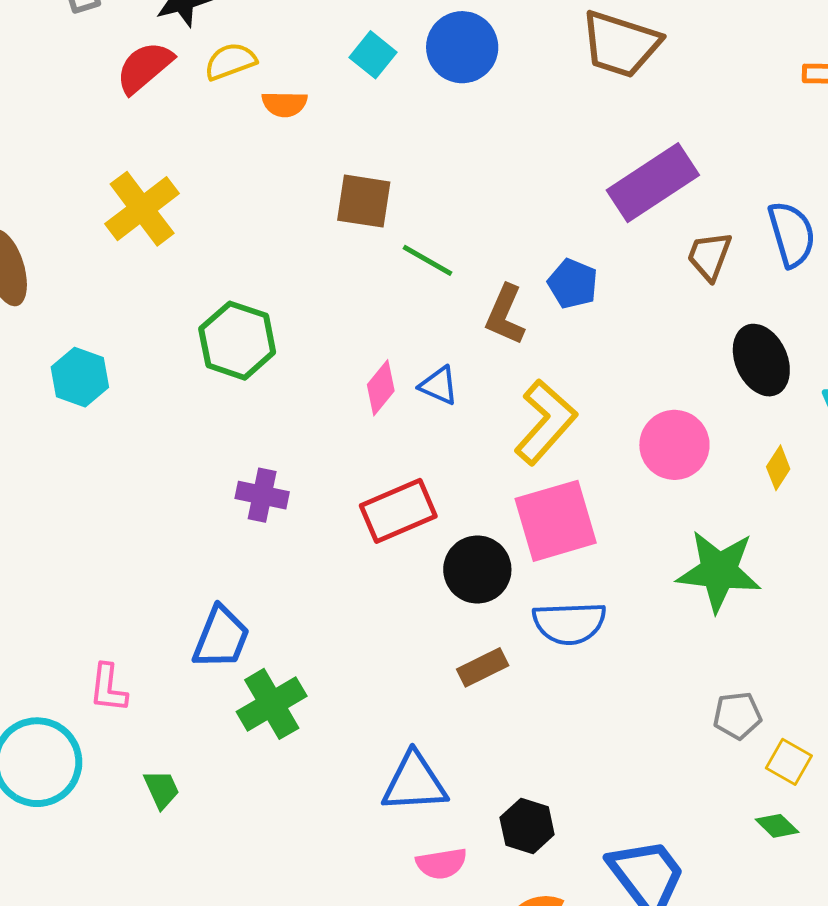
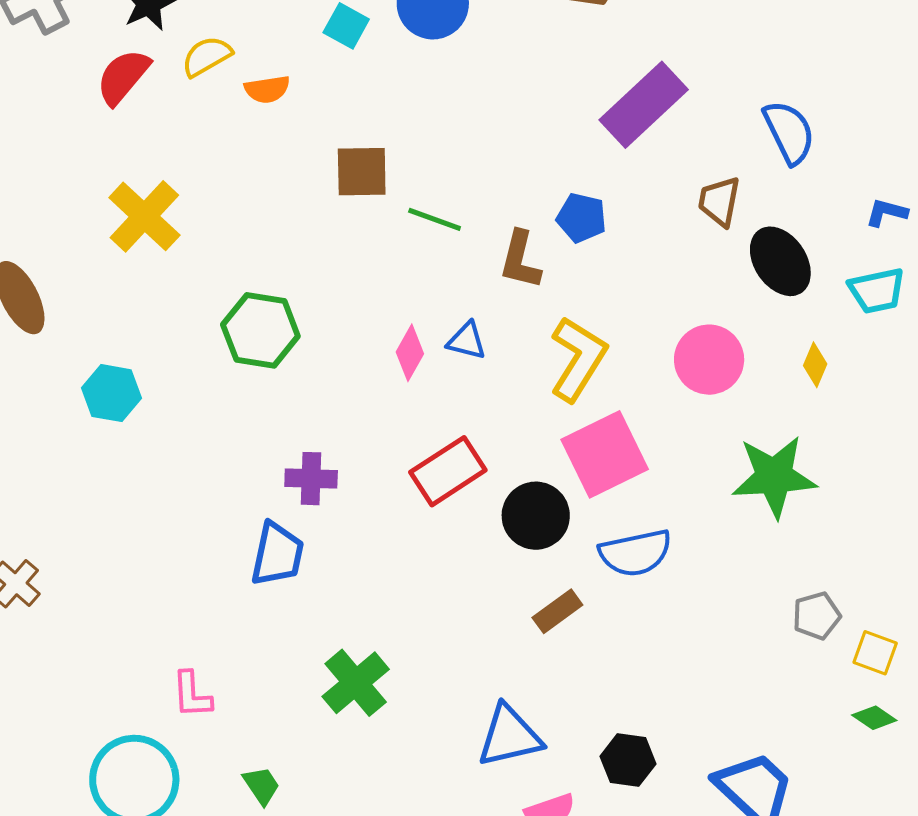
brown trapezoid: (709, 256) -> (719, 201), moved
blue trapezoid: (221, 638) -> (277, 554), moved

